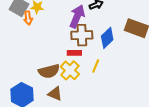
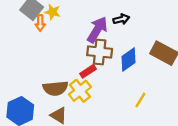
red rectangle: (74, 53) -> (88, 71), turned -40
yellow line: (96, 66) -> (140, 100), moved

